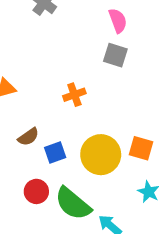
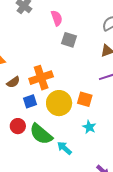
pink semicircle: (118, 21) -> (57, 18), moved
orange cross: (74, 95) -> (41, 78), moved, size x1.6
brown semicircle: (28, 137) -> (13, 82), moved

